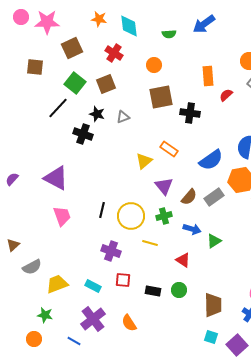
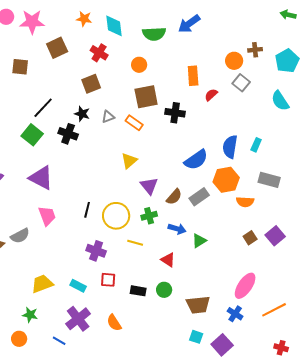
green semicircle: (169, 34) -> (154, 34), size x1.6
green square: (75, 83) -> (32, 135), moved
orange rectangle: (169, 149) -> (134, 123), moved
gray semicircle: (32, 267) -> (20, 236), moved
brown trapezoid: (213, 305) -> (198, 305), turned 85

